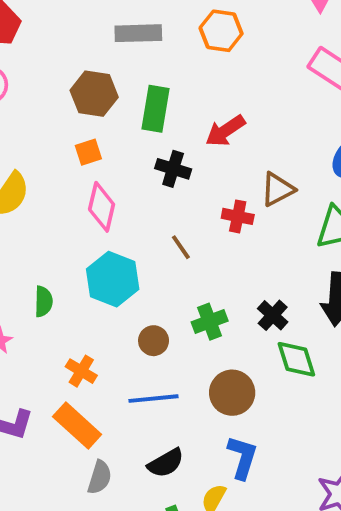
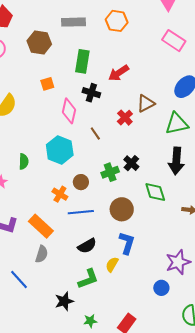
brown hexagon: (94, 94) -> (39, 42), moved
pink diamond: (102, 207) -> (69, 111), moved
red cross: (238, 216) -> (125, 118), turned 35
black cross: (273, 315) -> (131, 163), moved
orange cross: (81, 371) -> (60, 194), moved
gray semicircle: (100, 477) -> (42, 254), moved

